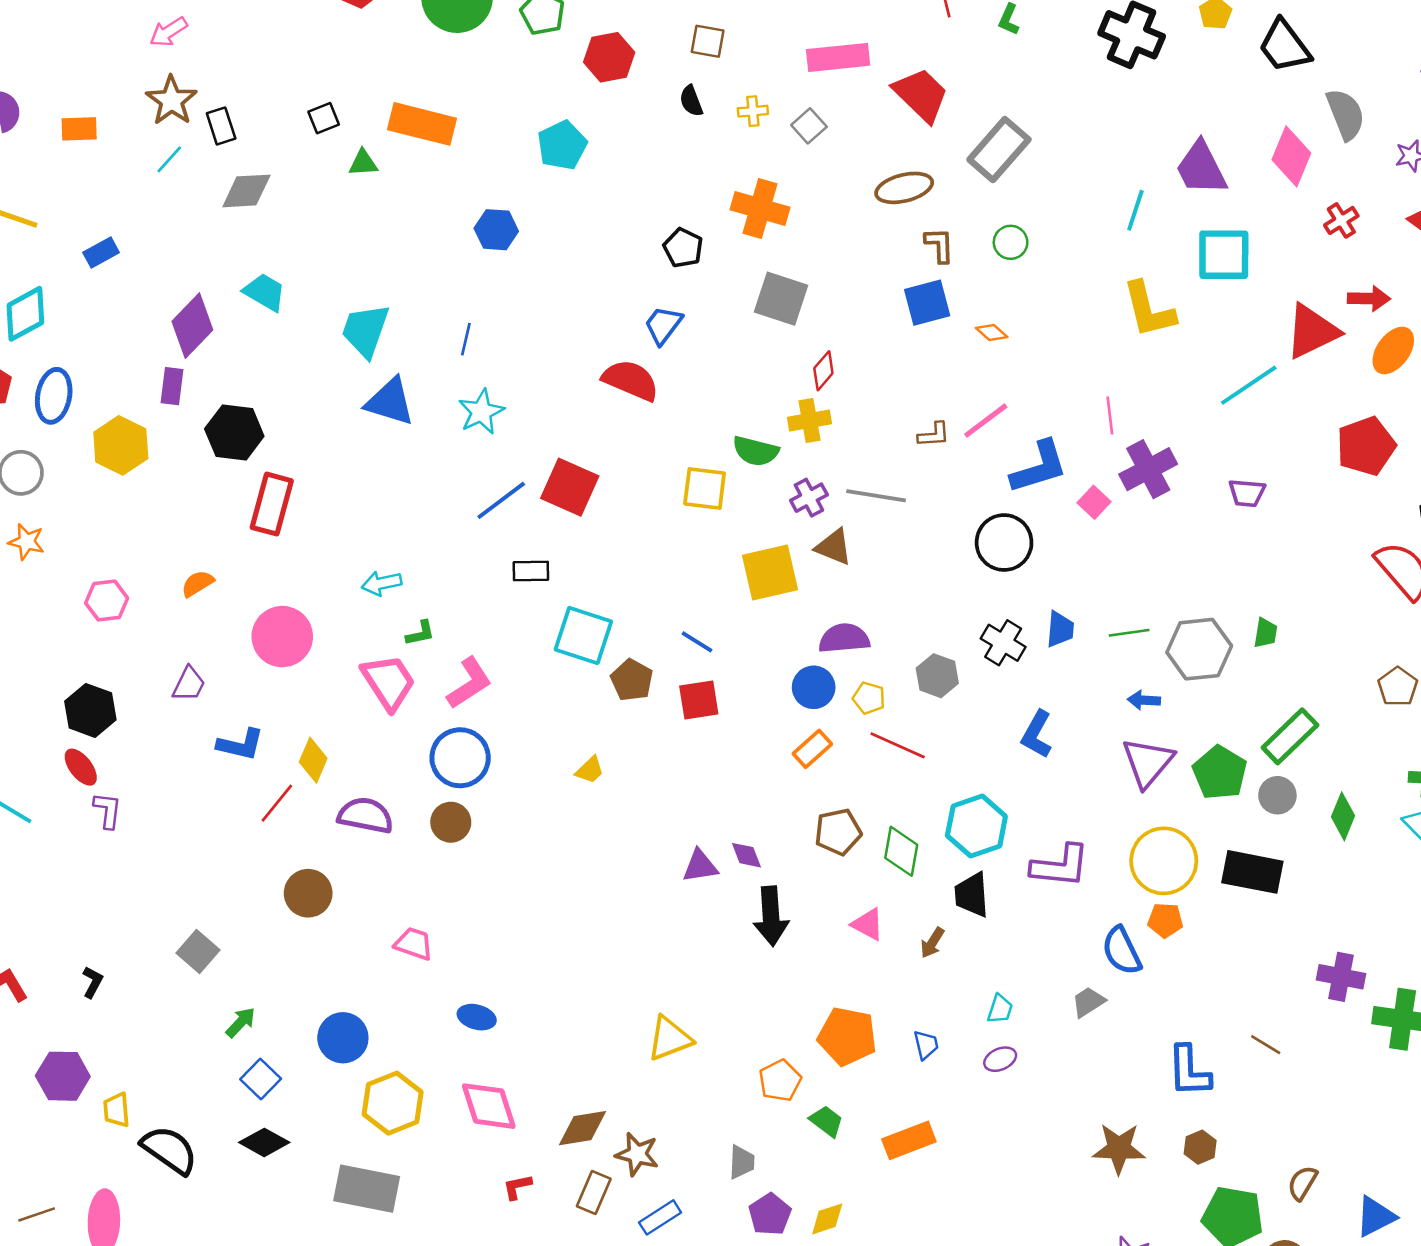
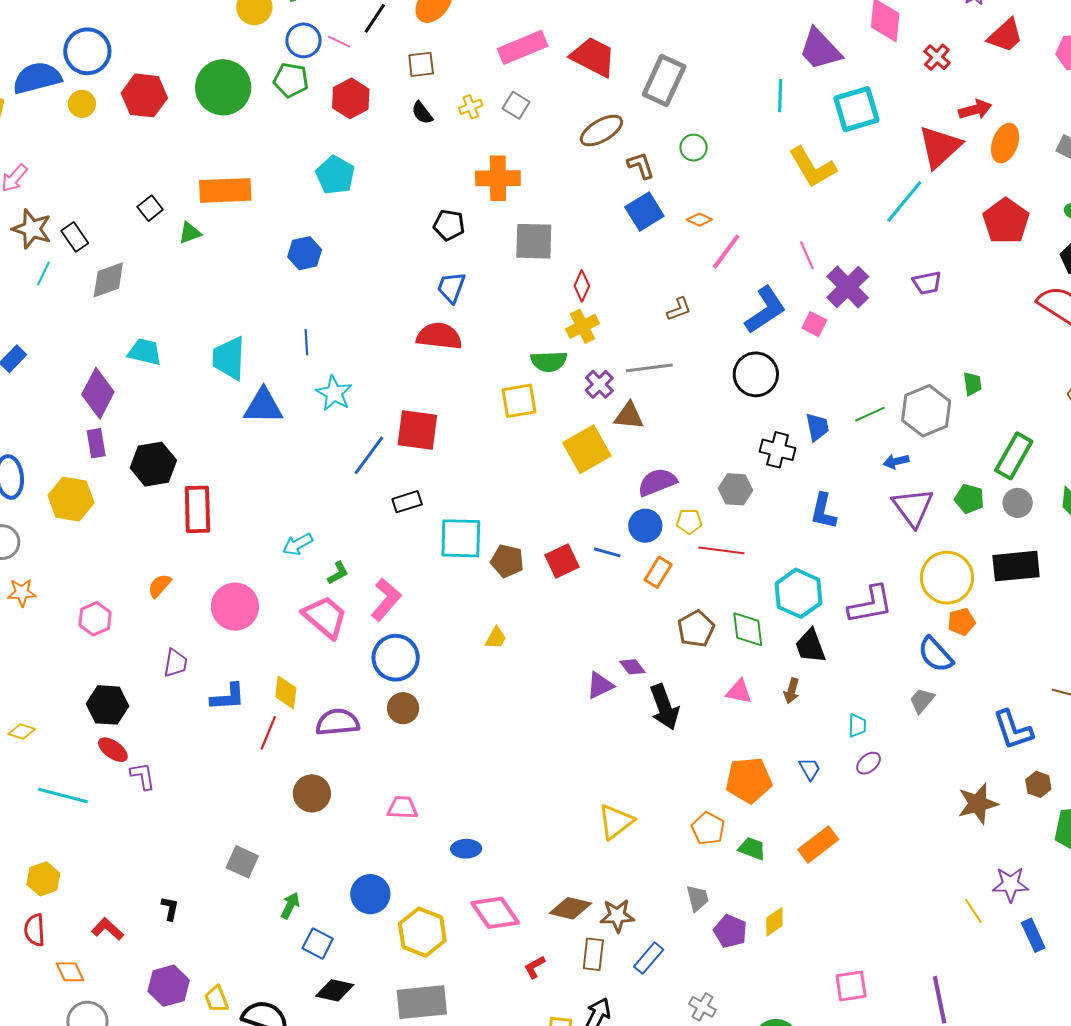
pink line: (986, 421) -> (726, 252), moved
blue line: (697, 642) -> (607, 552), moved
green pentagon: (1220, 773) -> (969, 499), size x0.7
brown diamond: (582, 1128) -> (570, 908), turned 39

